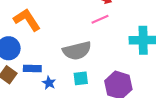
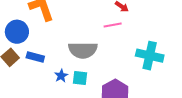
blue star: (49, 83) -> (61, 76), moved

